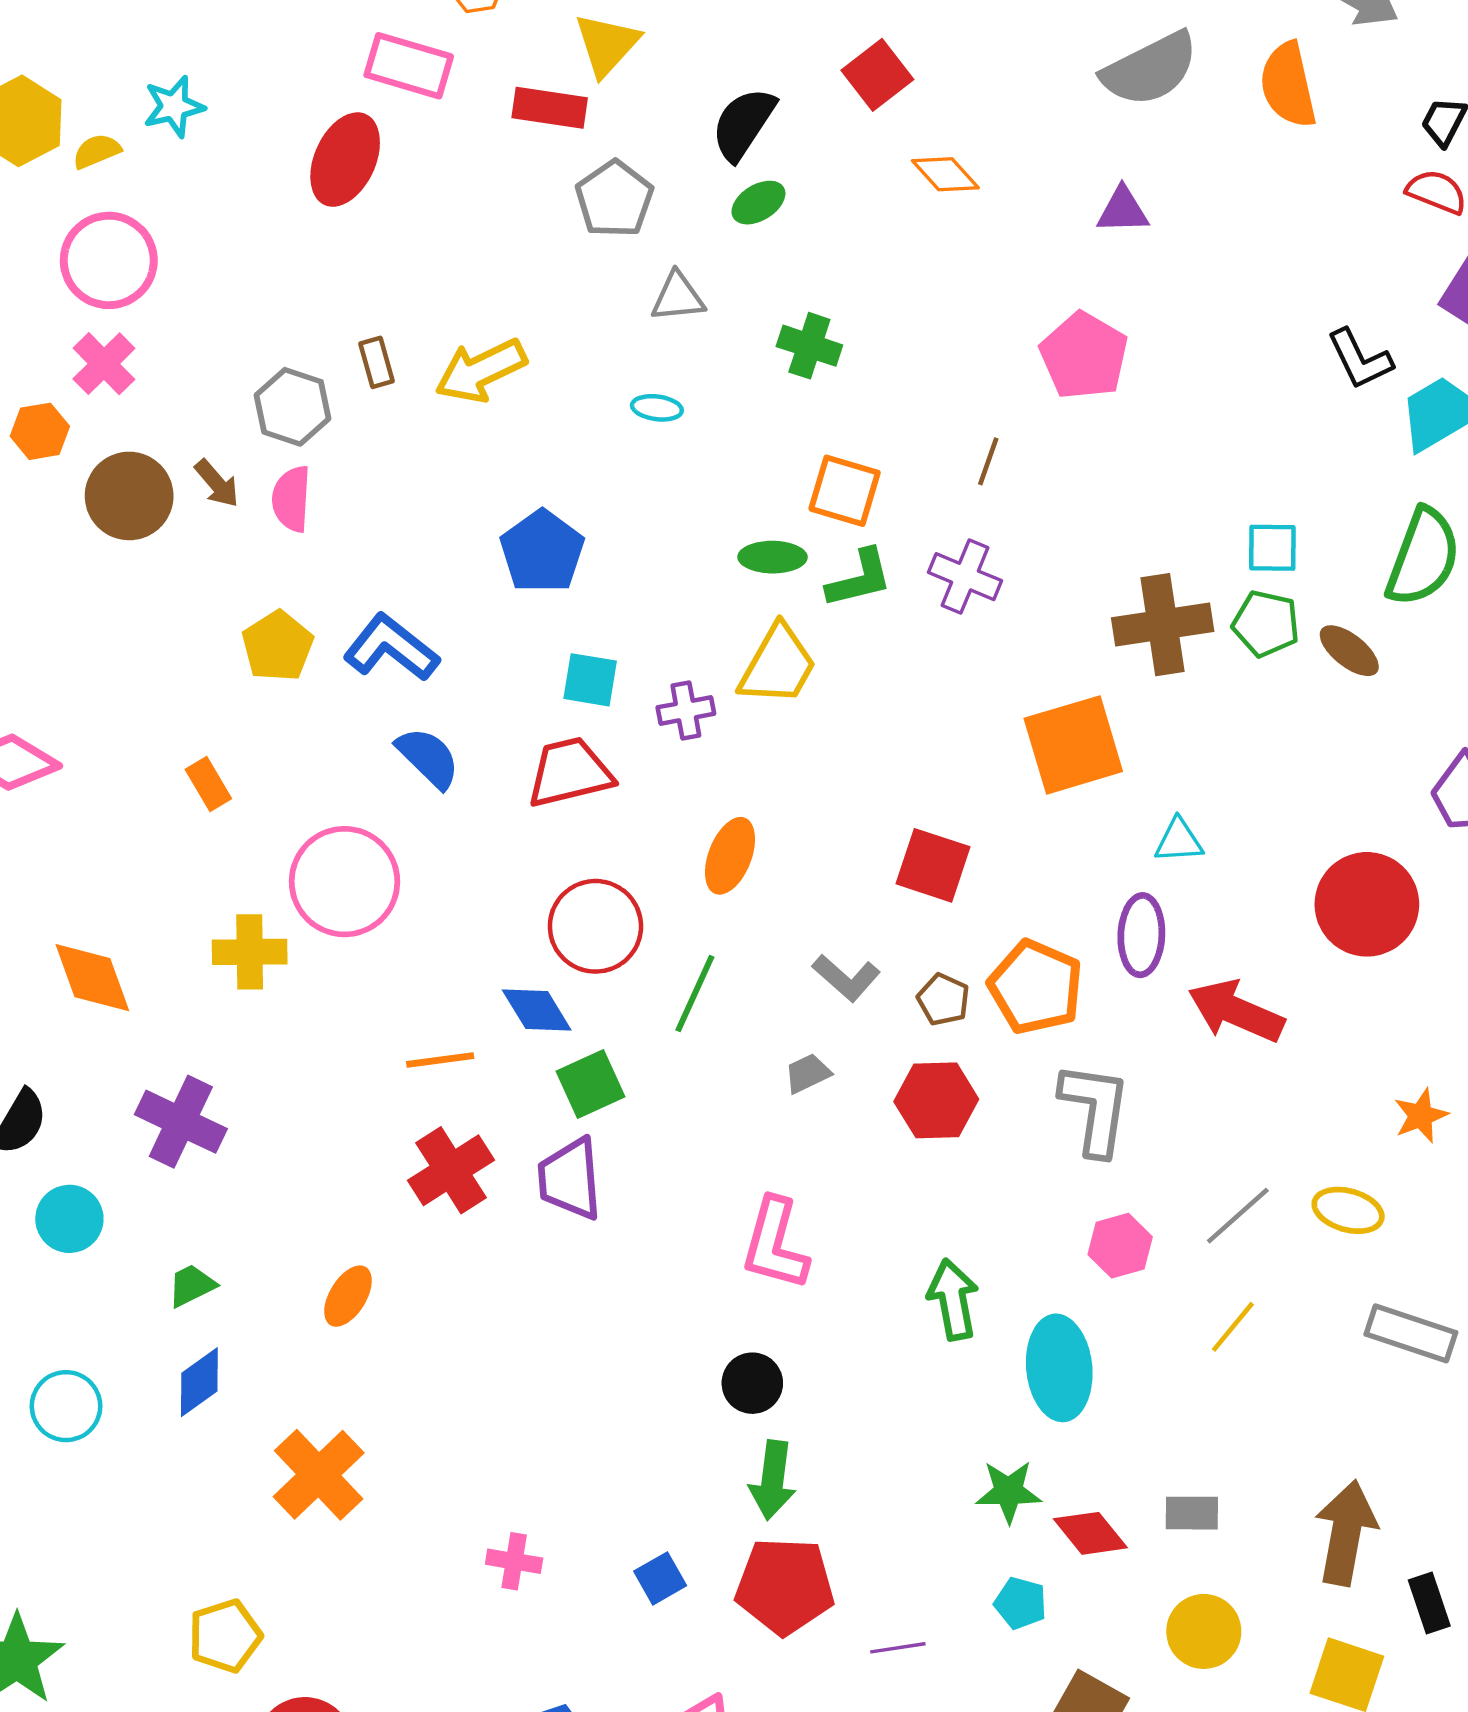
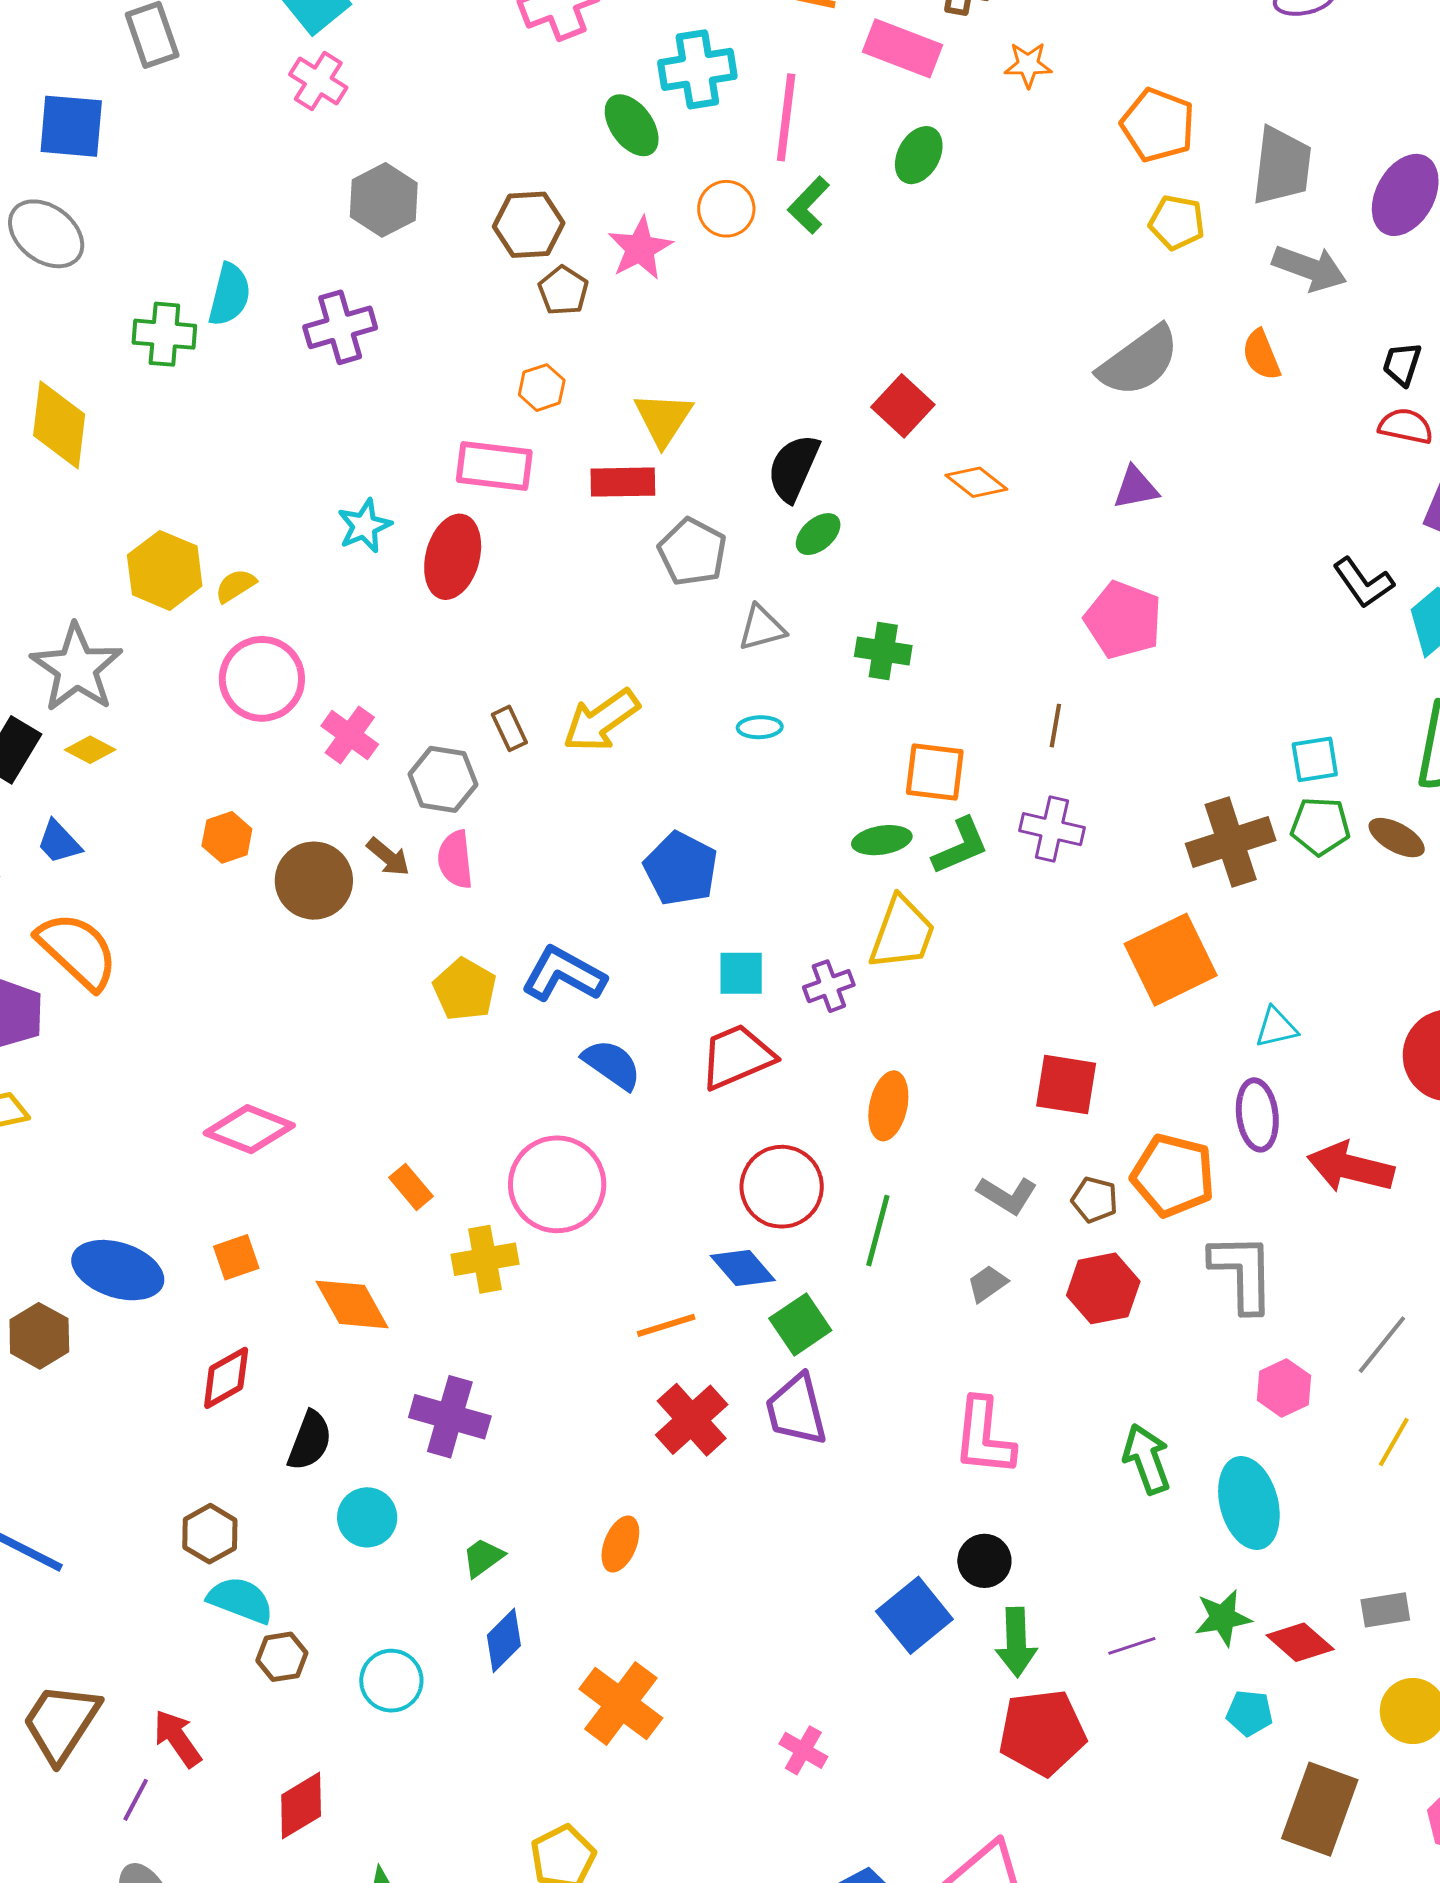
orange semicircle: (1288, 85) -> (1261, 355), size x0.7
cyan star: (174, 107) -> (364, 526), moved
pink cross: (104, 364) -> (350, 735), moved
orange rectangle: (208, 784) -> (411, 1187), moved
pink cross: (514, 1561) -> (803, 1750), turned 30
blue square: (660, 1578) -> (914, 1615), moved, size x1.6
purple line: (898, 1648) -> (1132, 1646), moved

